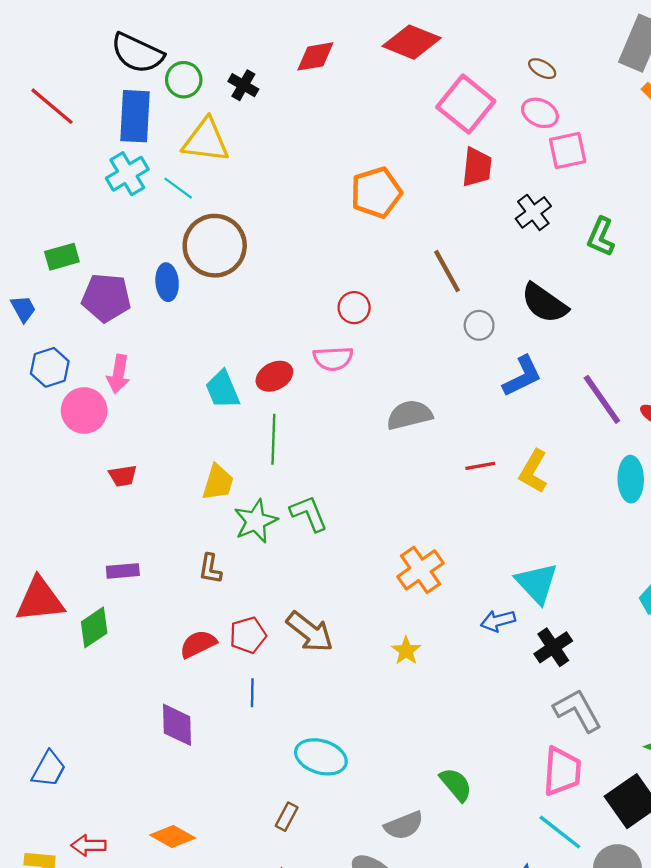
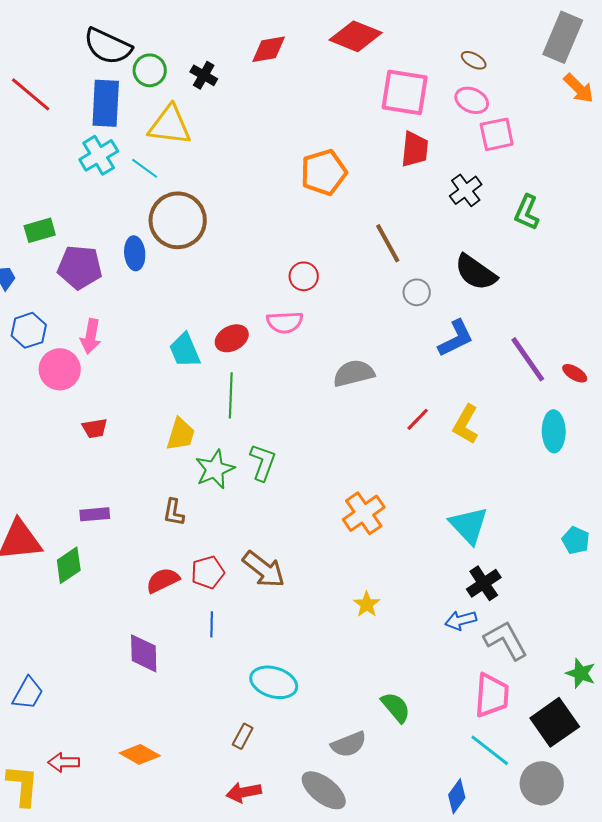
pink square: (466, 104) -> (405, 92), turned -30
red line: (480, 466) -> (418, 419), turned -36
green L-shape: (309, 513) -> (263, 462), turned 42
blue arrow: (498, 621) -> (461, 620), moved
yellow star: (406, 651) -> (367, 604), moved

